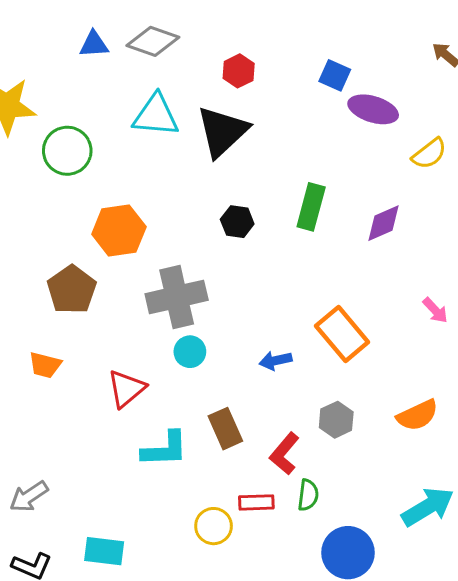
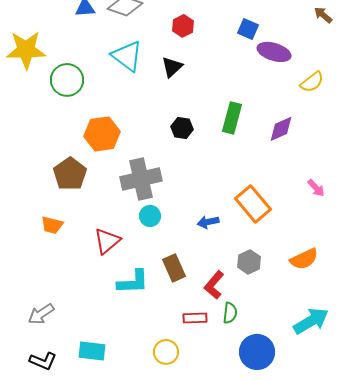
cyan triangle: (156, 115) -> (127, 56), turned 32
black triangle: (222, 132) -> (172, 67), size x0.6
yellow circle: (214, 526) -> (166, 352), moved

